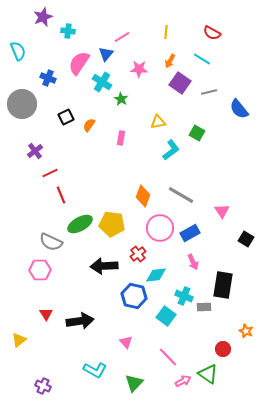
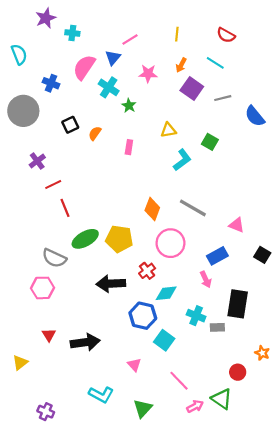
pink triangle: (222, 211) -> (237, 225), turned -35
blue rectangle: (190, 233) -> (217, 256), moved
cyan square: (166, 316) -> (164, 340), moved

